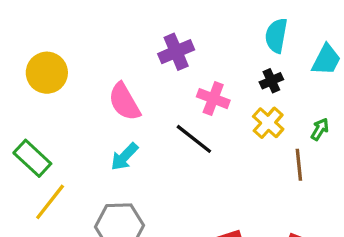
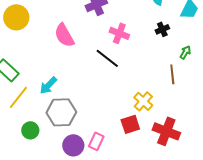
black cross: (271, 81) -> (162, 29), moved
yellow cross: (268, 123) -> (143, 101), moved
cyan arrow: (124, 157) -> (48, 85), moved

